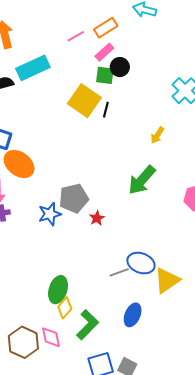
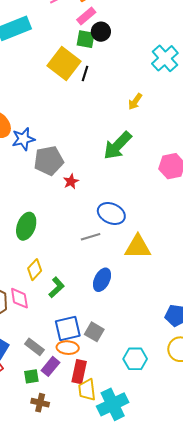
blue star: (50, 214) -> (23, 139), moved
blue ellipse: (141, 263) -> (111, 214), moved
yellow triangle: (167, 280) -> (138, 247), turned 32
green ellipse: (58, 290) -> (26, 226), moved
green L-shape: (88, 325) -> (57, 287), size x0.7

